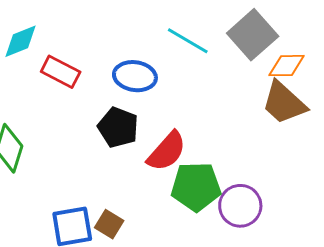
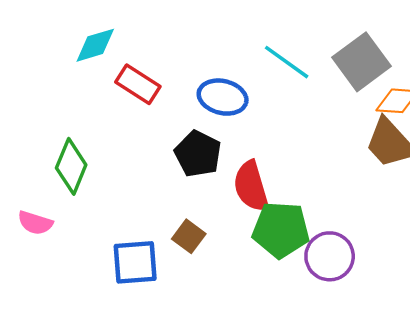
red semicircle: (167, 151) -> (251, 186), turned 117
brown square: (109, 224) -> (189, 236), moved

